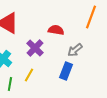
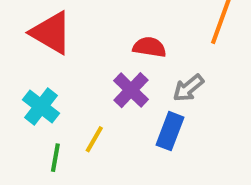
purple cross: (35, 48) -> (131, 90), moved

